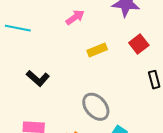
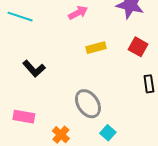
red square: (139, 44) -> (138, 47), turned -30

